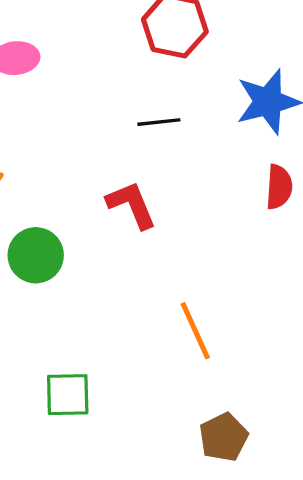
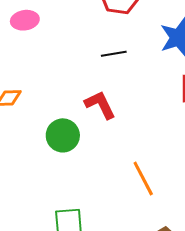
green circle: (36, 255) -> (63, 135), moved

